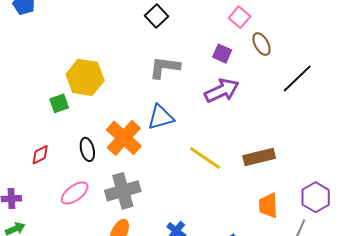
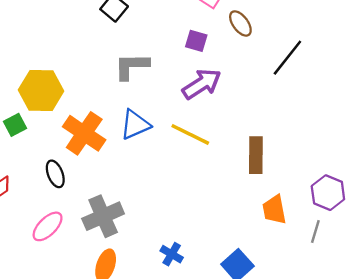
orange cross: (124, 138) -> (84, 133), moved
brown rectangle: (259, 157) -> (256, 155), turned -68
yellow line: (205, 158) -> (190, 134), moved

